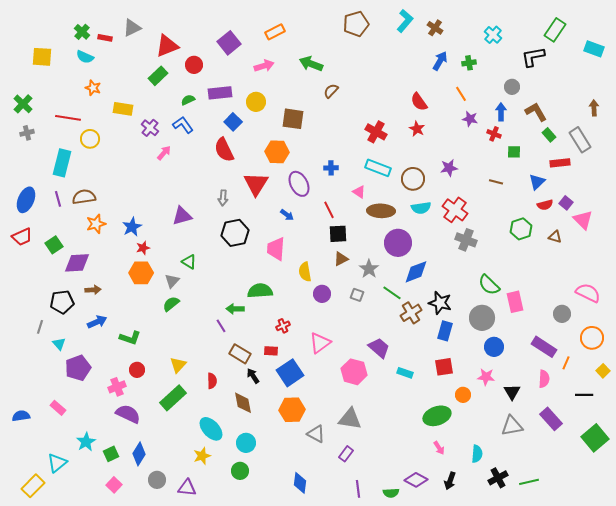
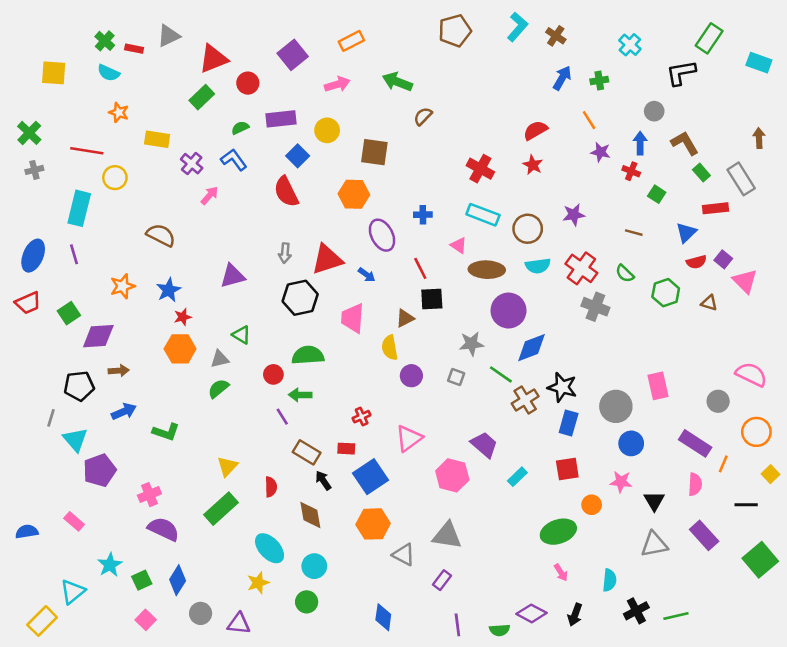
red semicircle: (419, 102) -> (535, 130), turned 96
green square: (514, 152) -> (657, 194), turned 32
red triangle: (256, 184) -> (327, 259), moved, turned 40
brown semicircle: (84, 197) -> (161, 235), moved, turned 35
brown triangle: (341, 259) -> (405, 318), moved
gray star: (369, 269) -> (471, 344), turned 30
gray triangle: (172, 281) -> (220, 359), turned 35
green semicircle: (489, 285) -> (625, 273), moved, size x0.7
green semicircle: (260, 291) -> (308, 355), moved
cyan triangle: (59, 344) -> (75, 440), size x1.5
red circle: (137, 370) -> (273, 374), moved
cyan rectangle: (405, 373) -> (517, 477), turned -63

